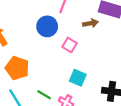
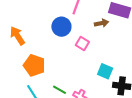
cyan square: (78, 78) -> (105, 71), moved

